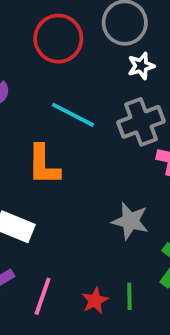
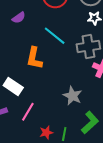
pink line: (43, 296) -> (28, 112), moved

